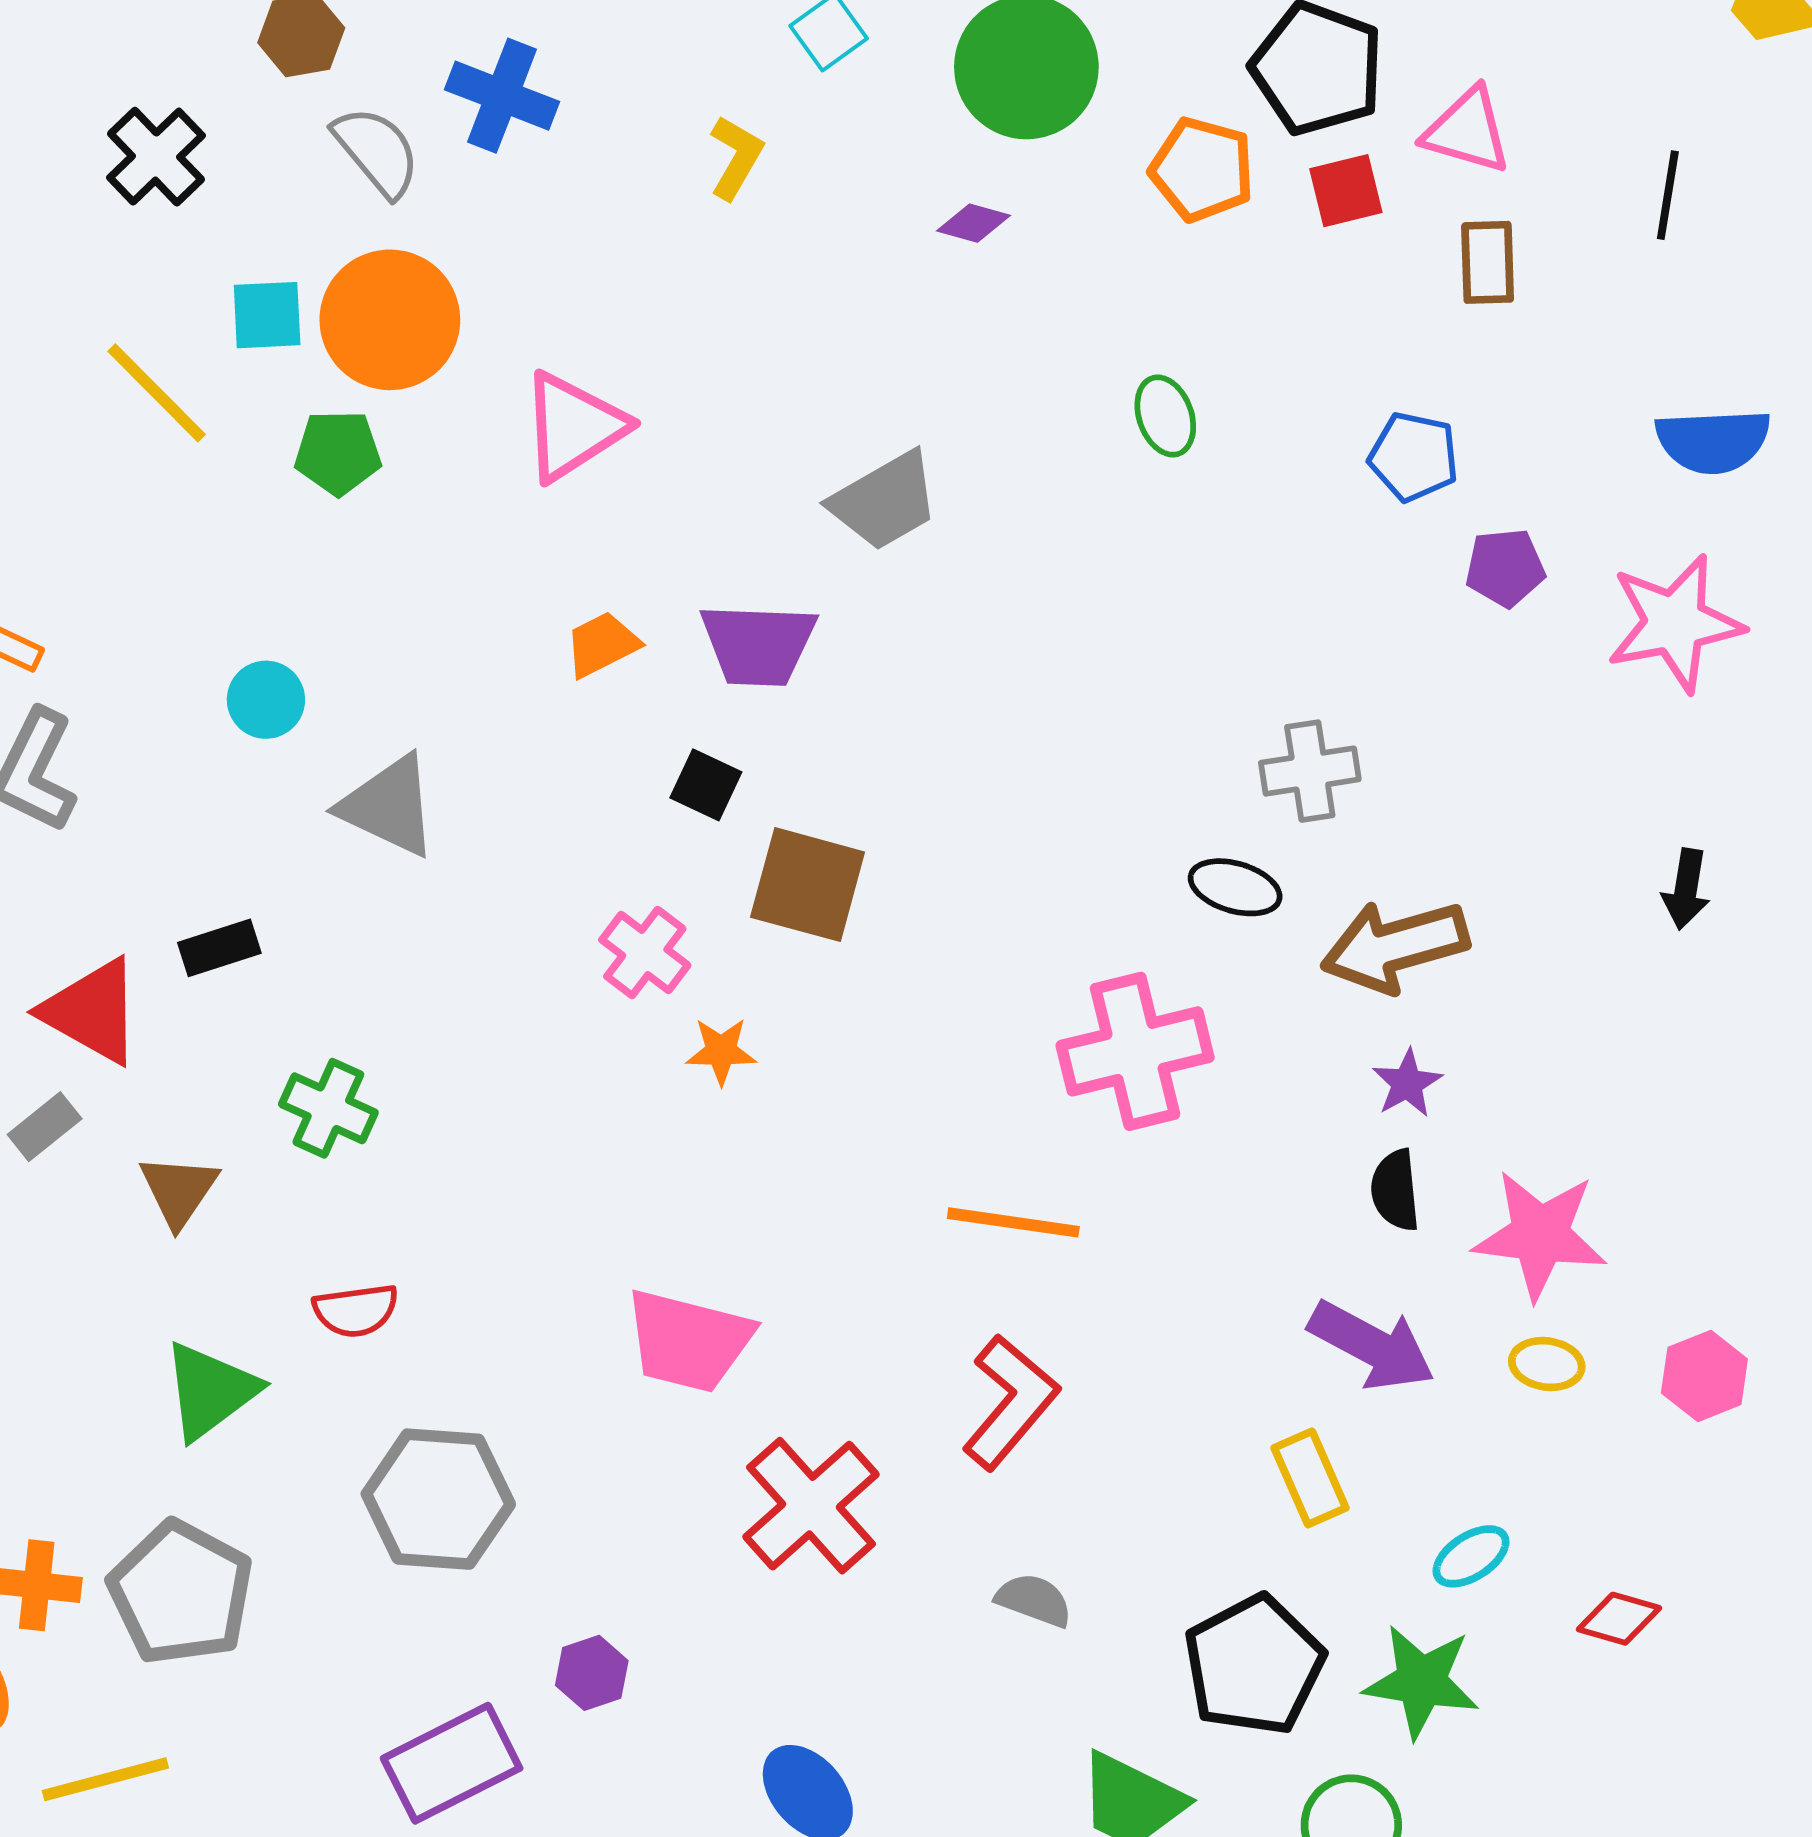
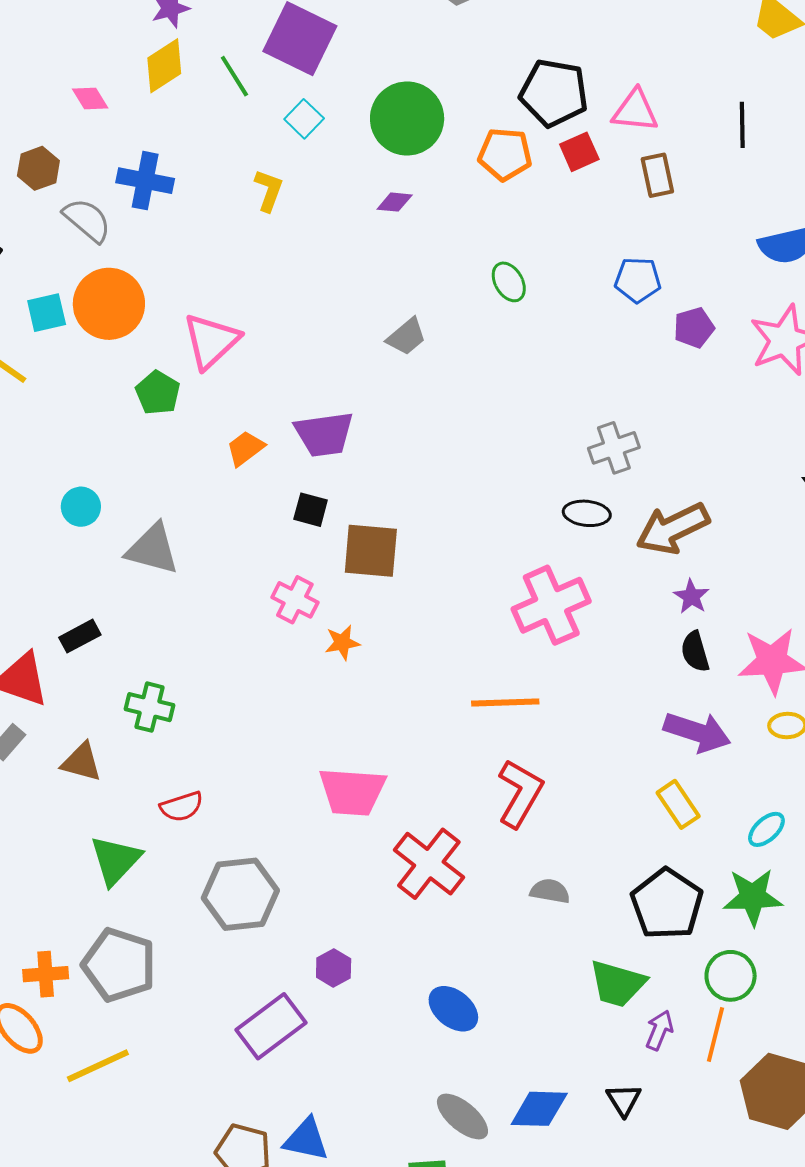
green pentagon: (338, 453) -> (158, 393), moved, turned -30
gray trapezoid: (885, 501) -> (406, 337), moved, size x0.7
brown triangle: (179, 1190) -> (81, 762), turned -39

